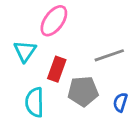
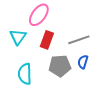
red rectangle: (57, 69) -> (47, 40), moved
blue semicircle: (120, 102) -> (83, 62), moved

